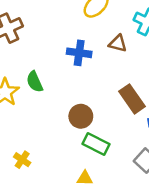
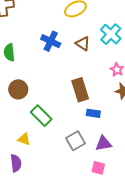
brown circle: (81, 116) -> (18, 89), moved

